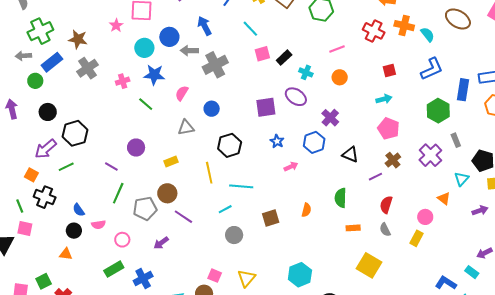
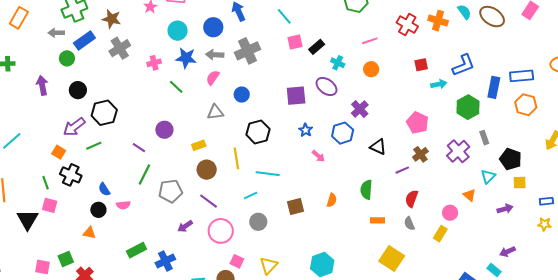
cyan semicircle: (428, 34) -> (464, 12), moved
blue circle: (169, 37) -> (213, 27), moved
gray arrow: (189, 51) -> (215, 55), moved
cyan arrow: (384, 99) -> (439, 84), moved
pink arrow: (291, 167) -> (318, 156), turned 64
brown circle: (167, 193) -> (207, 170), moved
pink circle: (122, 240) -> (221, 231), moved, size x1.6

